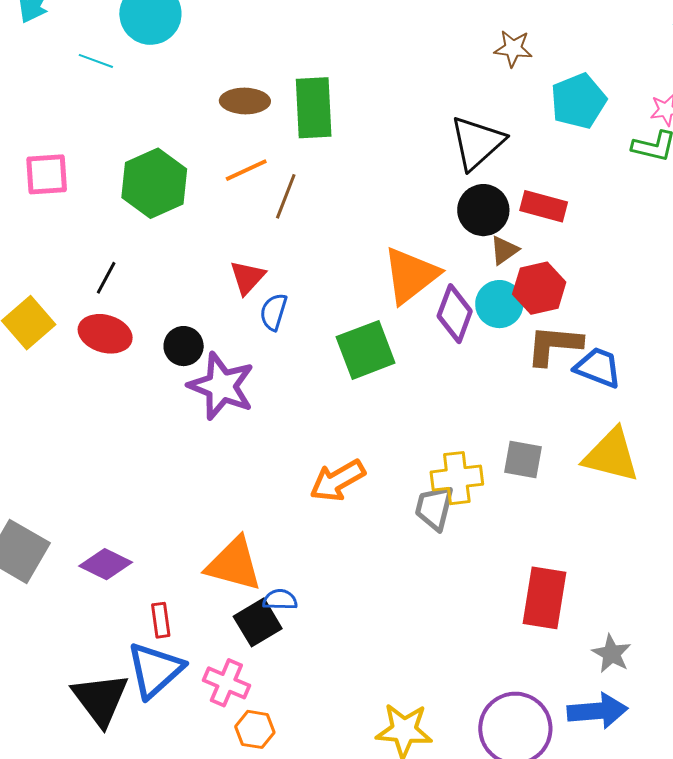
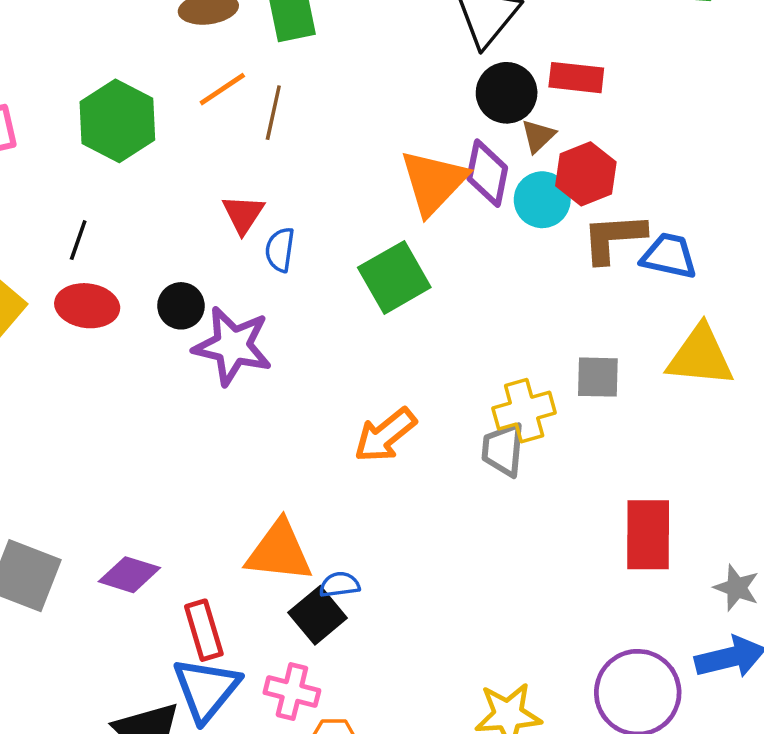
purple diamond: (455, 314) -> (487, 173), moved
red rectangle: (161, 620) -> (204, 630), size x1.4

